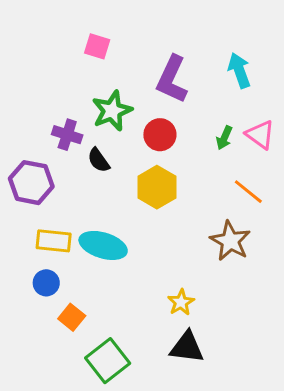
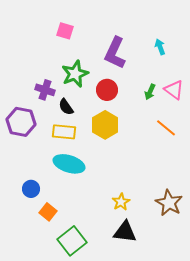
cyan arrow: (239, 70) -> (160, 47), size x0.7
yellow rectangle: (54, 241) -> (64, 132), moved
brown star: (230, 241) -> (169, 203), moved

